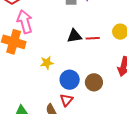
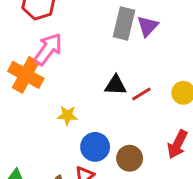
pink arrow: (25, 22) -> (48, 49), turned 40
red line: (93, 38) -> (141, 94), turned -40

